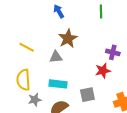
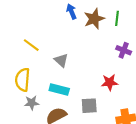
brown star: (68, 38) -> (94, 19), moved
purple cross: (113, 52) -> (124, 50), moved
gray triangle: (56, 57) -> (61, 60), turned 40

